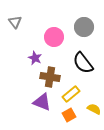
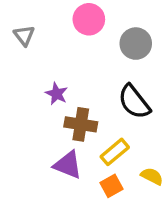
pink circle: (54, 37) -> (89, 19), moved

